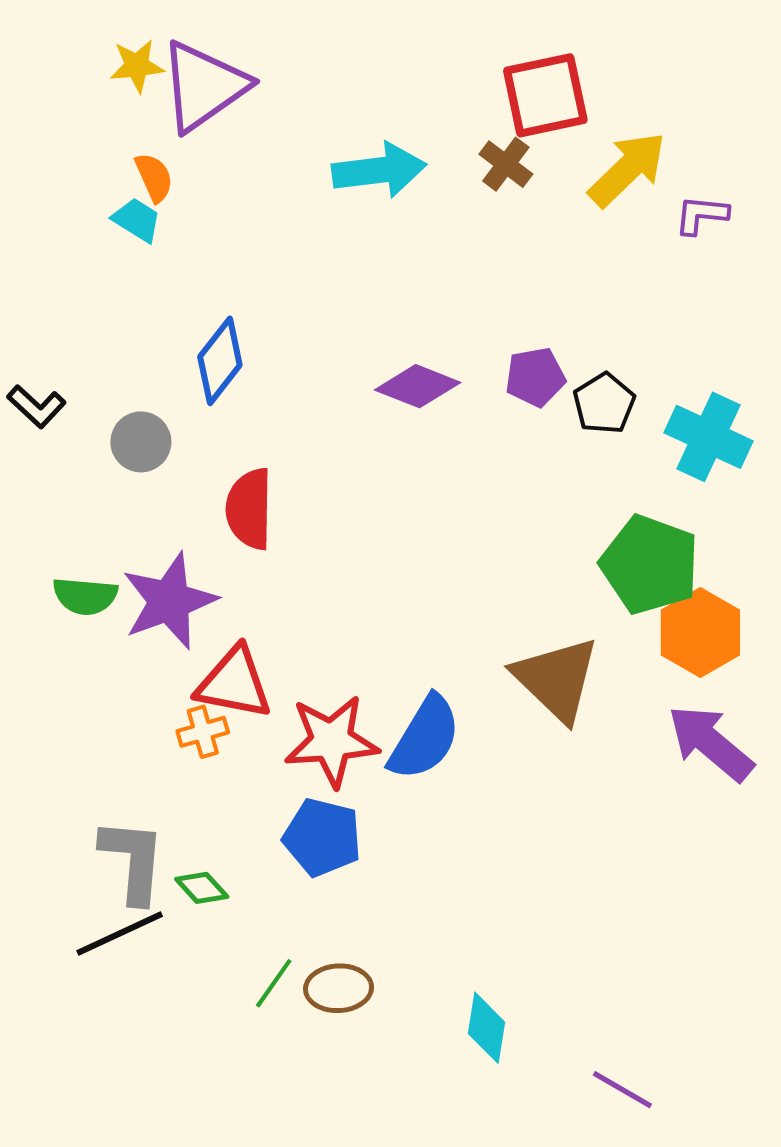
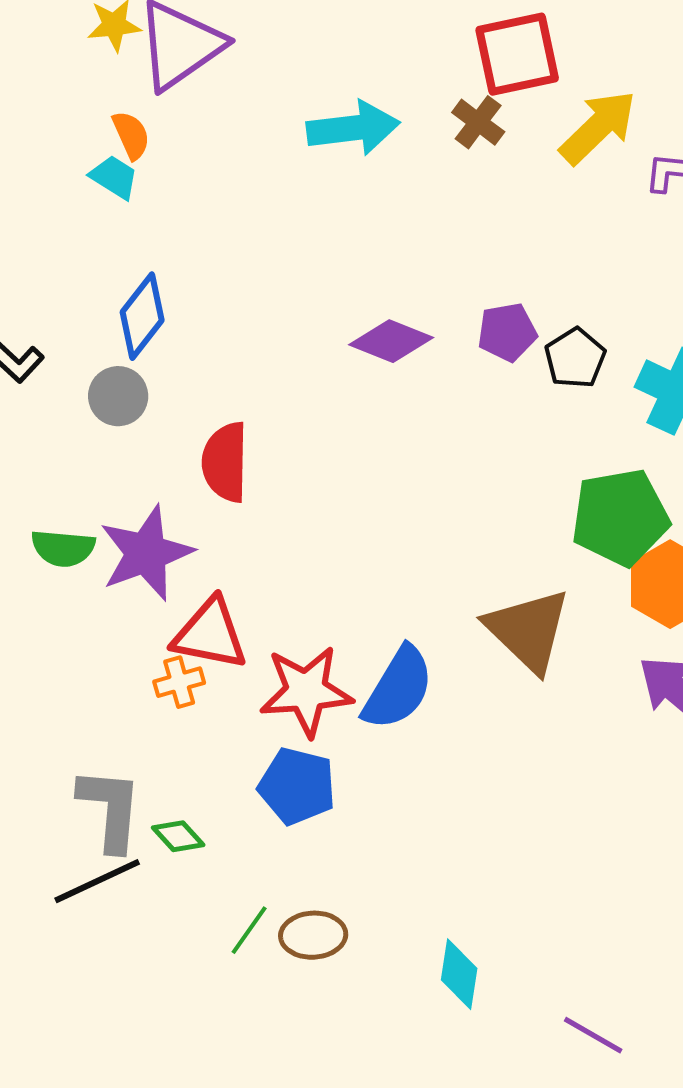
blue diamond: (220, 361) -> (142, 316), moved
green pentagon: (650, 565) -> (620, 517), turned -30

